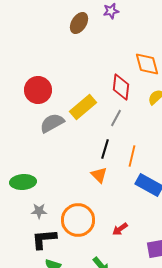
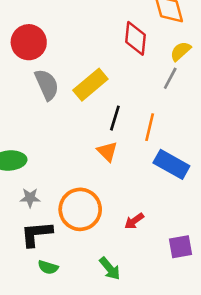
yellow rectangle: (83, 107) -> (90, 85), moved
gray line: (116, 118) -> (170, 78), moved
gray semicircle: (52, 123) -> (47, 85), turned 95

